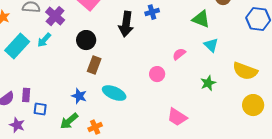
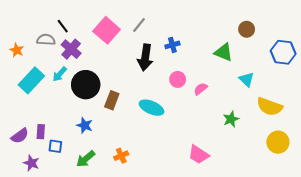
black circle: (86, 40) -> (86, 85), moved, size x1.4
cyan triangle: (211, 45) -> (247, 79), moved
pink circle: (157, 74) -> (178, 79), moved
cyan ellipse: (114, 93) -> (152, 108), moved
blue star: (79, 96) -> (85, 125), moved
orange cross: (95, 127) -> (121, 156), moved

